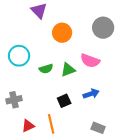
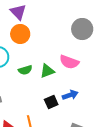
orange circle: (62, 33) -> (20, 34), moved
black square: (64, 101) -> (51, 102), moved

